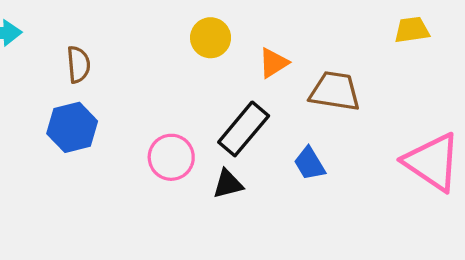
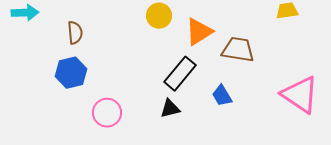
orange triangle: (273, 63) -> (199, 32), size x1.4
pink circle: (171, 157) -> (107, 113), moved

